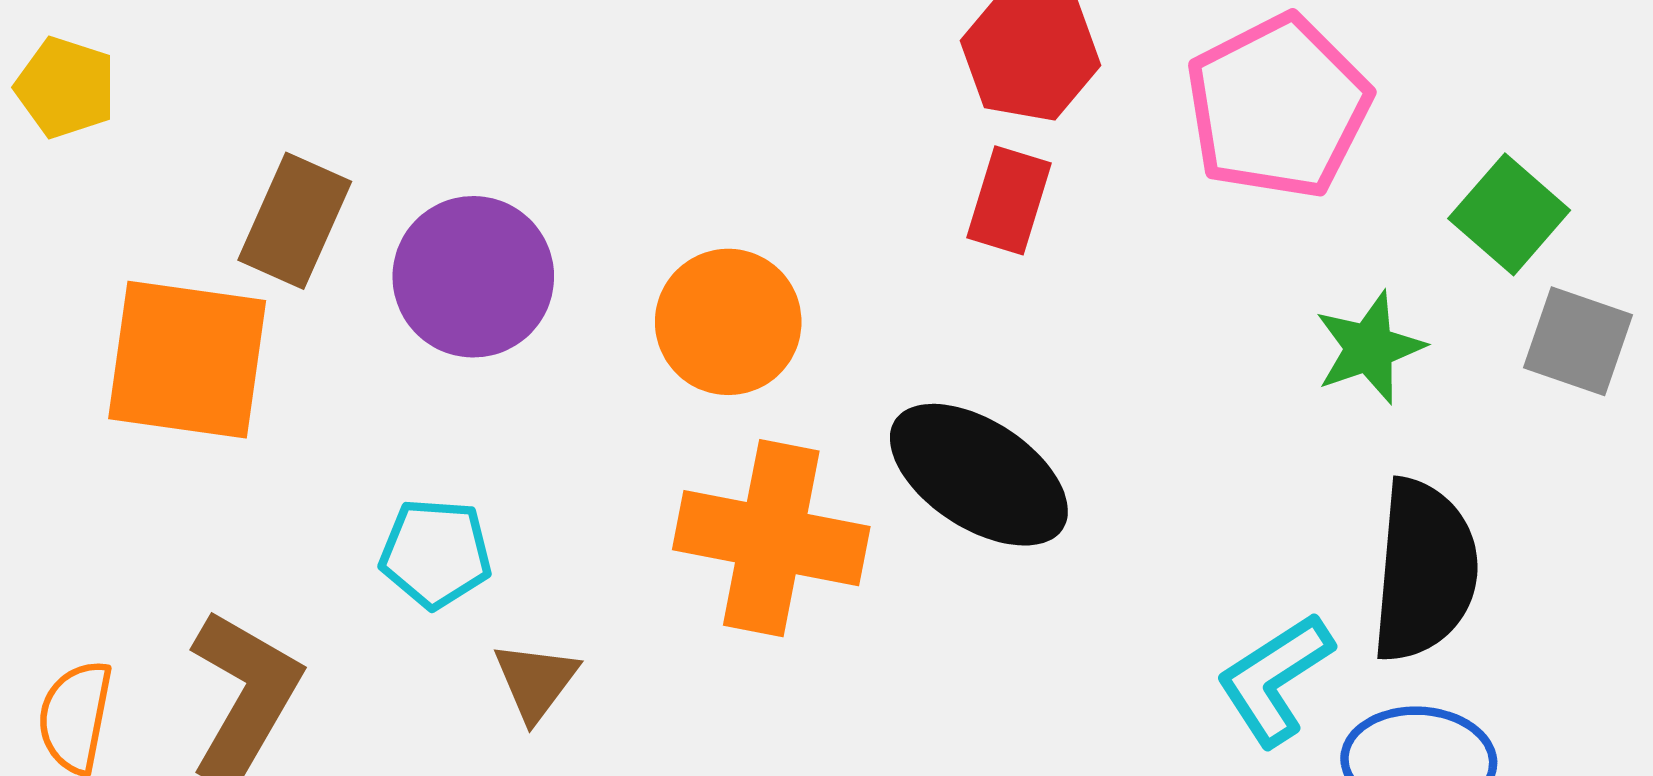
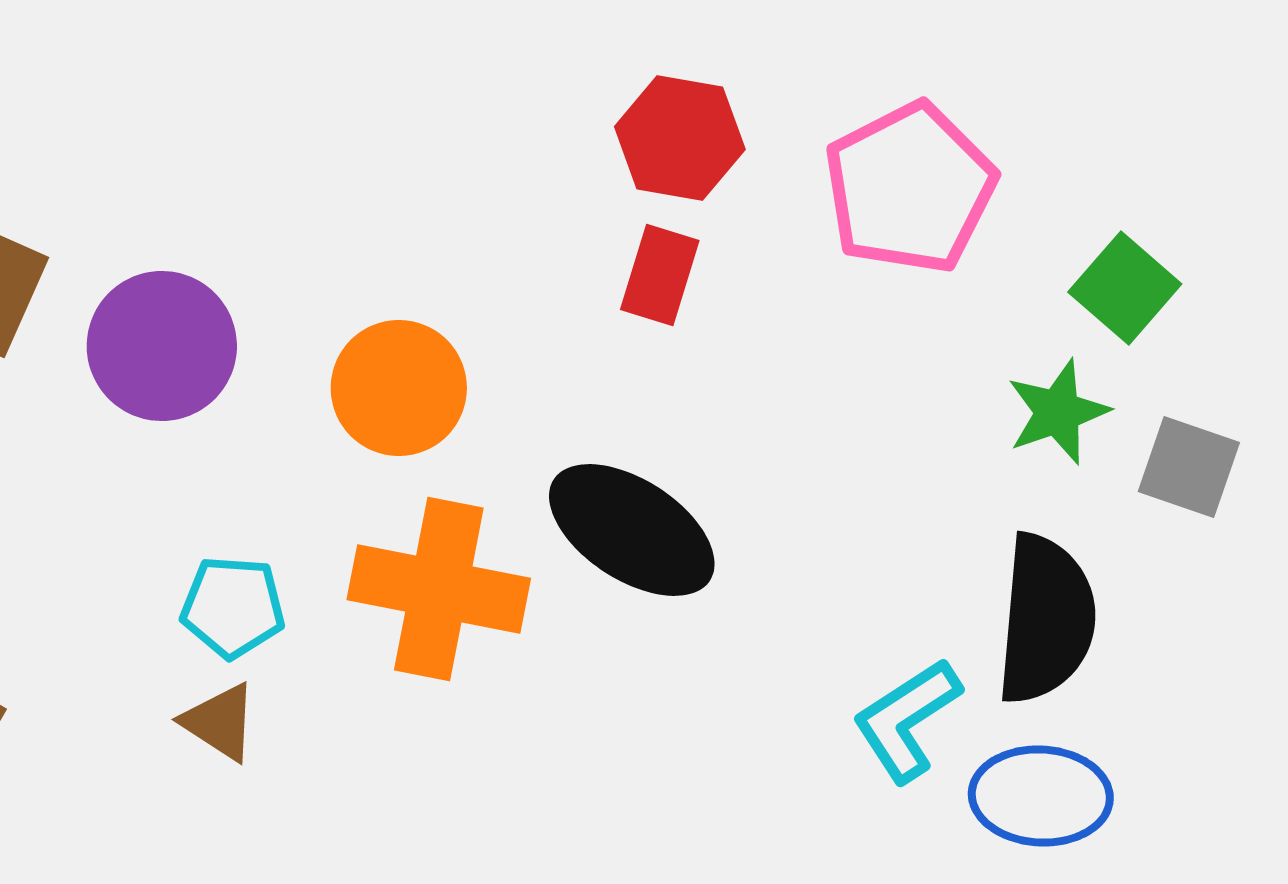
gray square: (1578, 341) -> (1189, 467), moved
green star: (1369, 348) -> (1058, 412), moved
cyan pentagon: (436, 553) -> (233, 607), moved
brown triangle: (536, 681) -> (220, 722), turned -34

